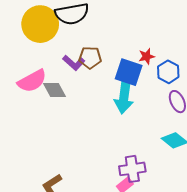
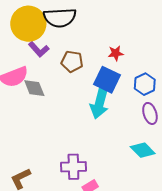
red star: (147, 56) -> (116, 53), moved
purple L-shape: (74, 63) -> (39, 49), moved
purple cross: (132, 169) -> (73, 167), moved

